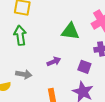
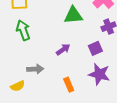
purple square: (84, 67) -> (95, 48), turned -32

